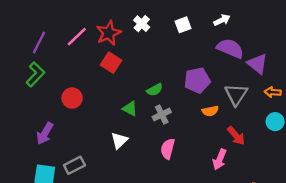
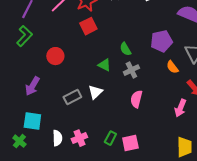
red square: (111, 63) -> (88, 26), turned 30
green semicircle: (155, 90) -> (125, 49), turned 88
orange semicircle: (210, 111) -> (172, 67), turned 64
gray rectangle: (74, 165) -> (72, 97), moved

